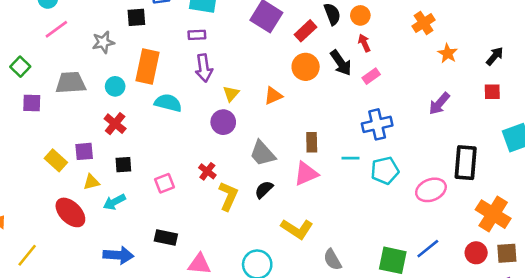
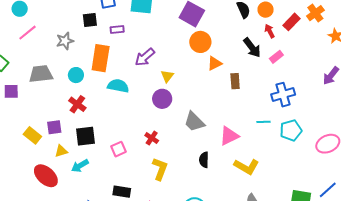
red rectangle: (305, 31) -> (292, 22), moved
purple rectangle: (197, 35) -> (117, 30), moved
orange circle: (306, 67) -> (200, 42), moved
purple arrow: (204, 68) -> (145, 57), turned 60
orange triangle: (273, 96) -> (215, 63), moved
brown rectangle: (312, 142) -> (235, 81), moved
black square: (123, 165) -> (86, 136), size x1.5
black semicircle: (264, 190) -> (204, 160), moved, turned -42
yellow L-shape: (228, 196) -> (160, 169), moved
yellow L-shape: (297, 229) -> (246, 167), moved

